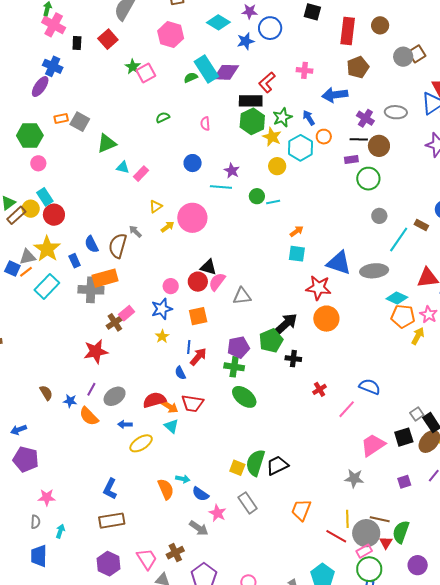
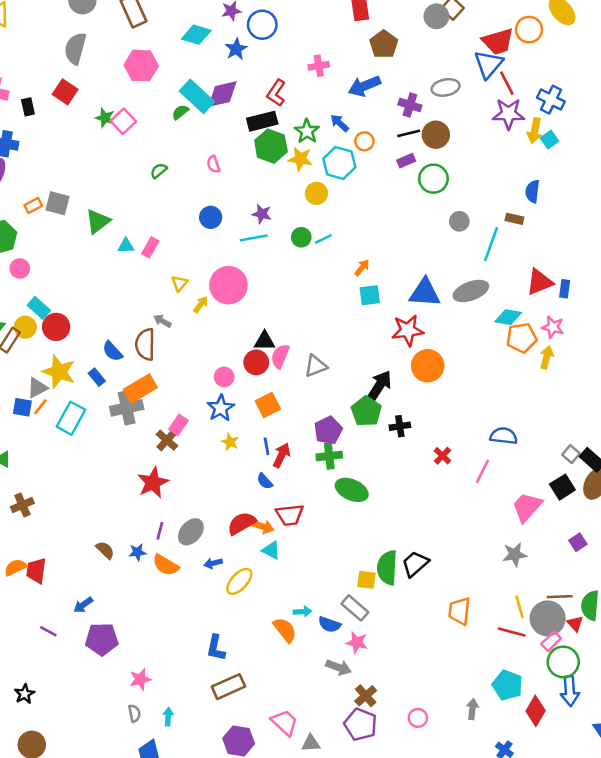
gray rectangle: (248, 503) -> (355, 608), moved
brown cross: (175, 553) -> (366, 696), moved

